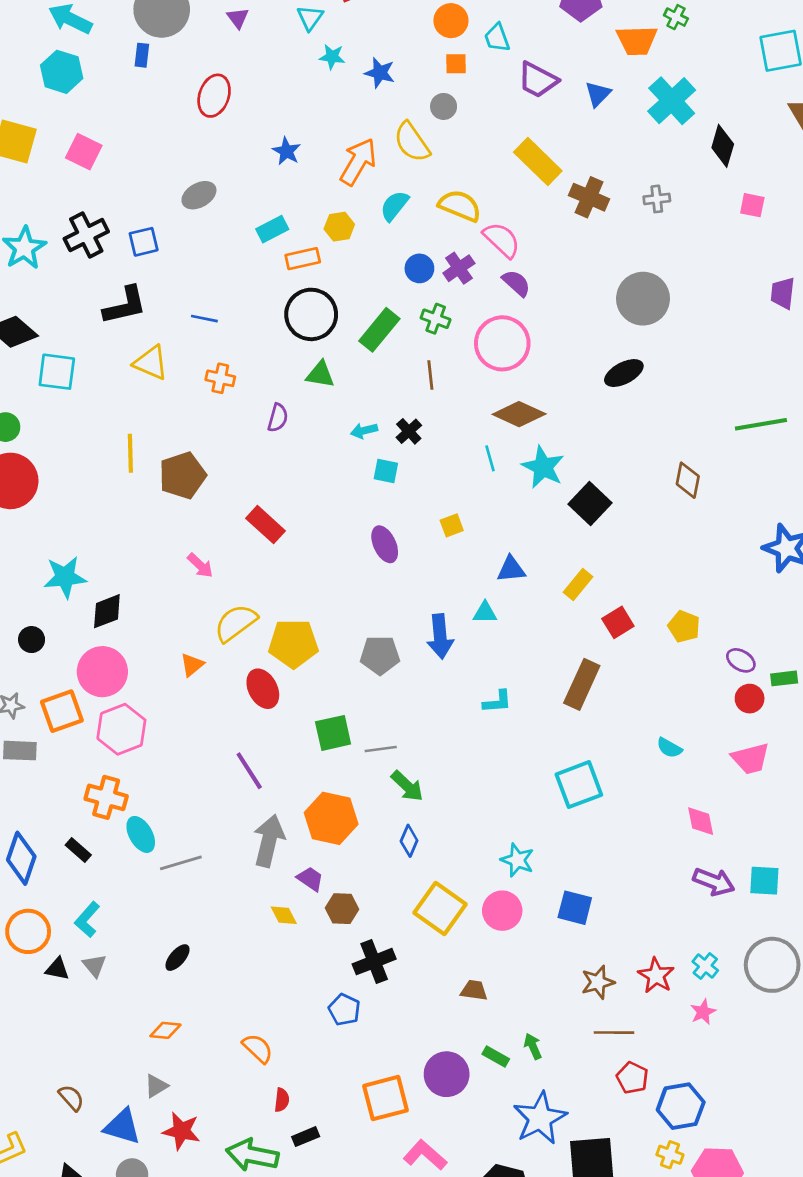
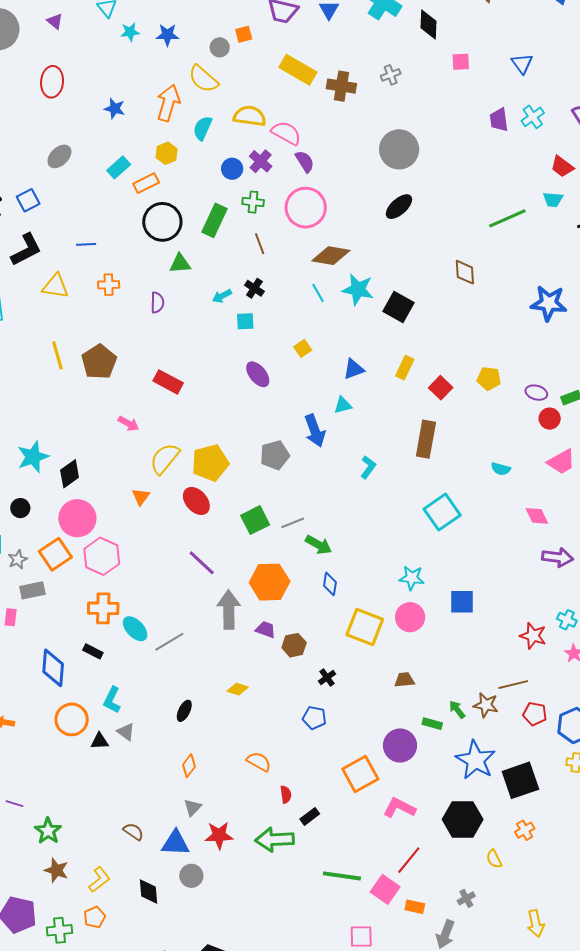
orange square: (456, 64) -> (244, 34), moved
purple semicircle: (516, 283) -> (305, 161), turned 30
cyan L-shape: (497, 702) -> (368, 467), turned -35
yellow diamond: (284, 915) -> (238, 689), moved, turned -30
black cross: (374, 962) -> (327, 677), size x0.6
brown star: (598, 982) -> (486, 705), moved, turned -30
orange diamond: (165, 1030) -> (189, 766), turned -45

